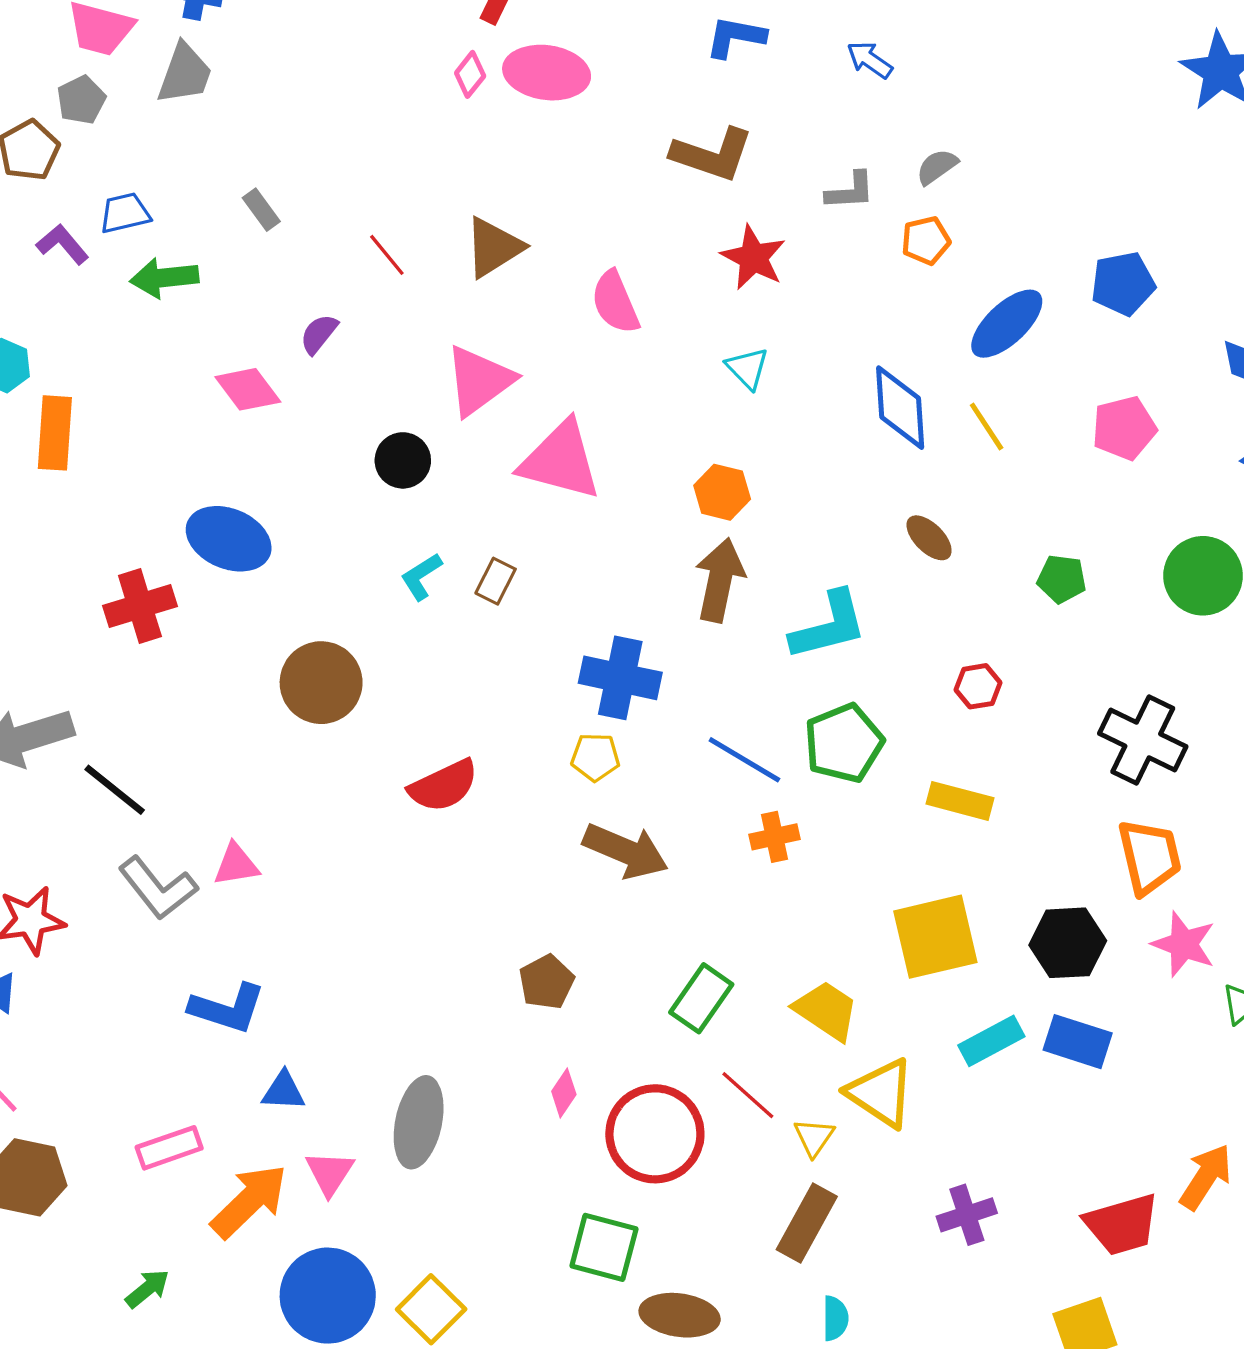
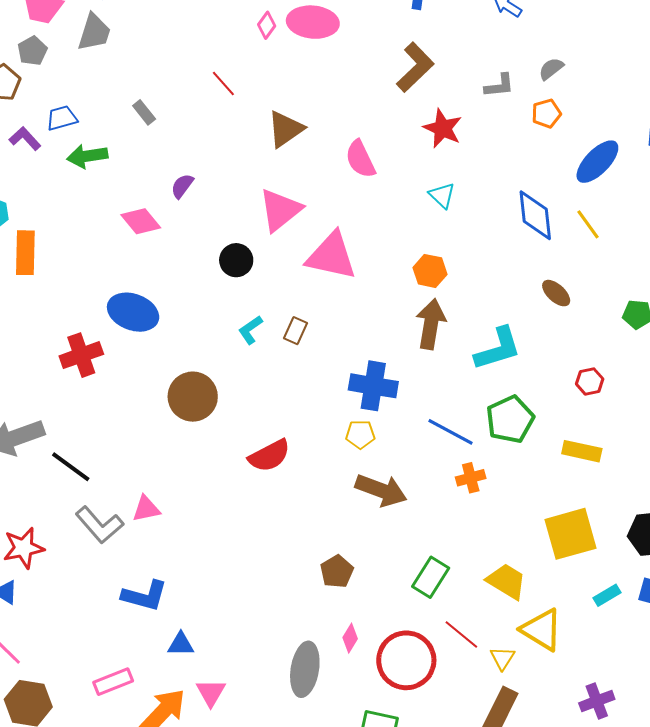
brown L-shape: (712, 155) -> (415, 67), turned -60
red line: (387, 255) -> (223, 84), moved
cyan rectangle: (991, 1041) -> (607, 595), size x0.7
gray ellipse: (419, 1122) -> (305, 669), moved

